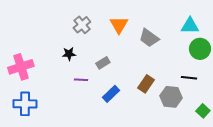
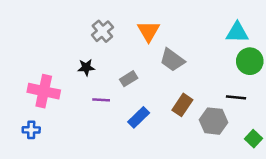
gray trapezoid: (149, 38) -> (172, 60), moved
pink cross: (21, 67) -> (44, 91), moved, turned 30
blue cross: (25, 104) -> (31, 130), size x0.6

